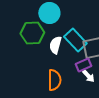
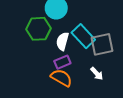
purple rectangle: (83, 65) -> (62, 62), moved
orange semicircle: (54, 80) -> (61, 78), turned -60

